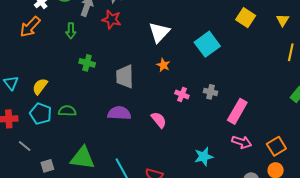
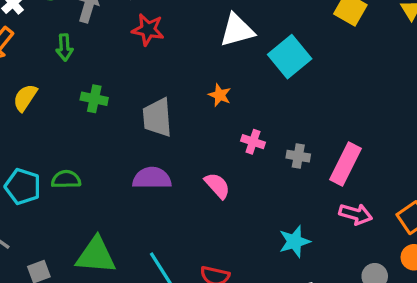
red star: (111, 19) -> (148, 30), moved
white triangle: (159, 32) -> (237, 30), moved, turned 35
yellow semicircle: (40, 86) -> (25, 98), moved
gray cross: (210, 92) -> (298, 156), moved

